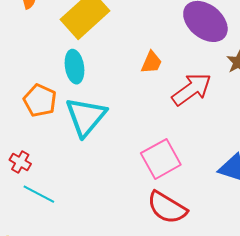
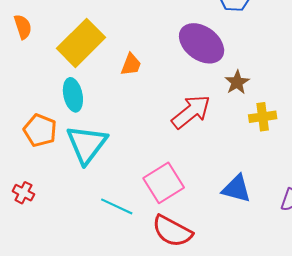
orange trapezoid: (151, 62) -> (131, 65), moved
cyan line: (39, 194) -> (117, 206), moved

